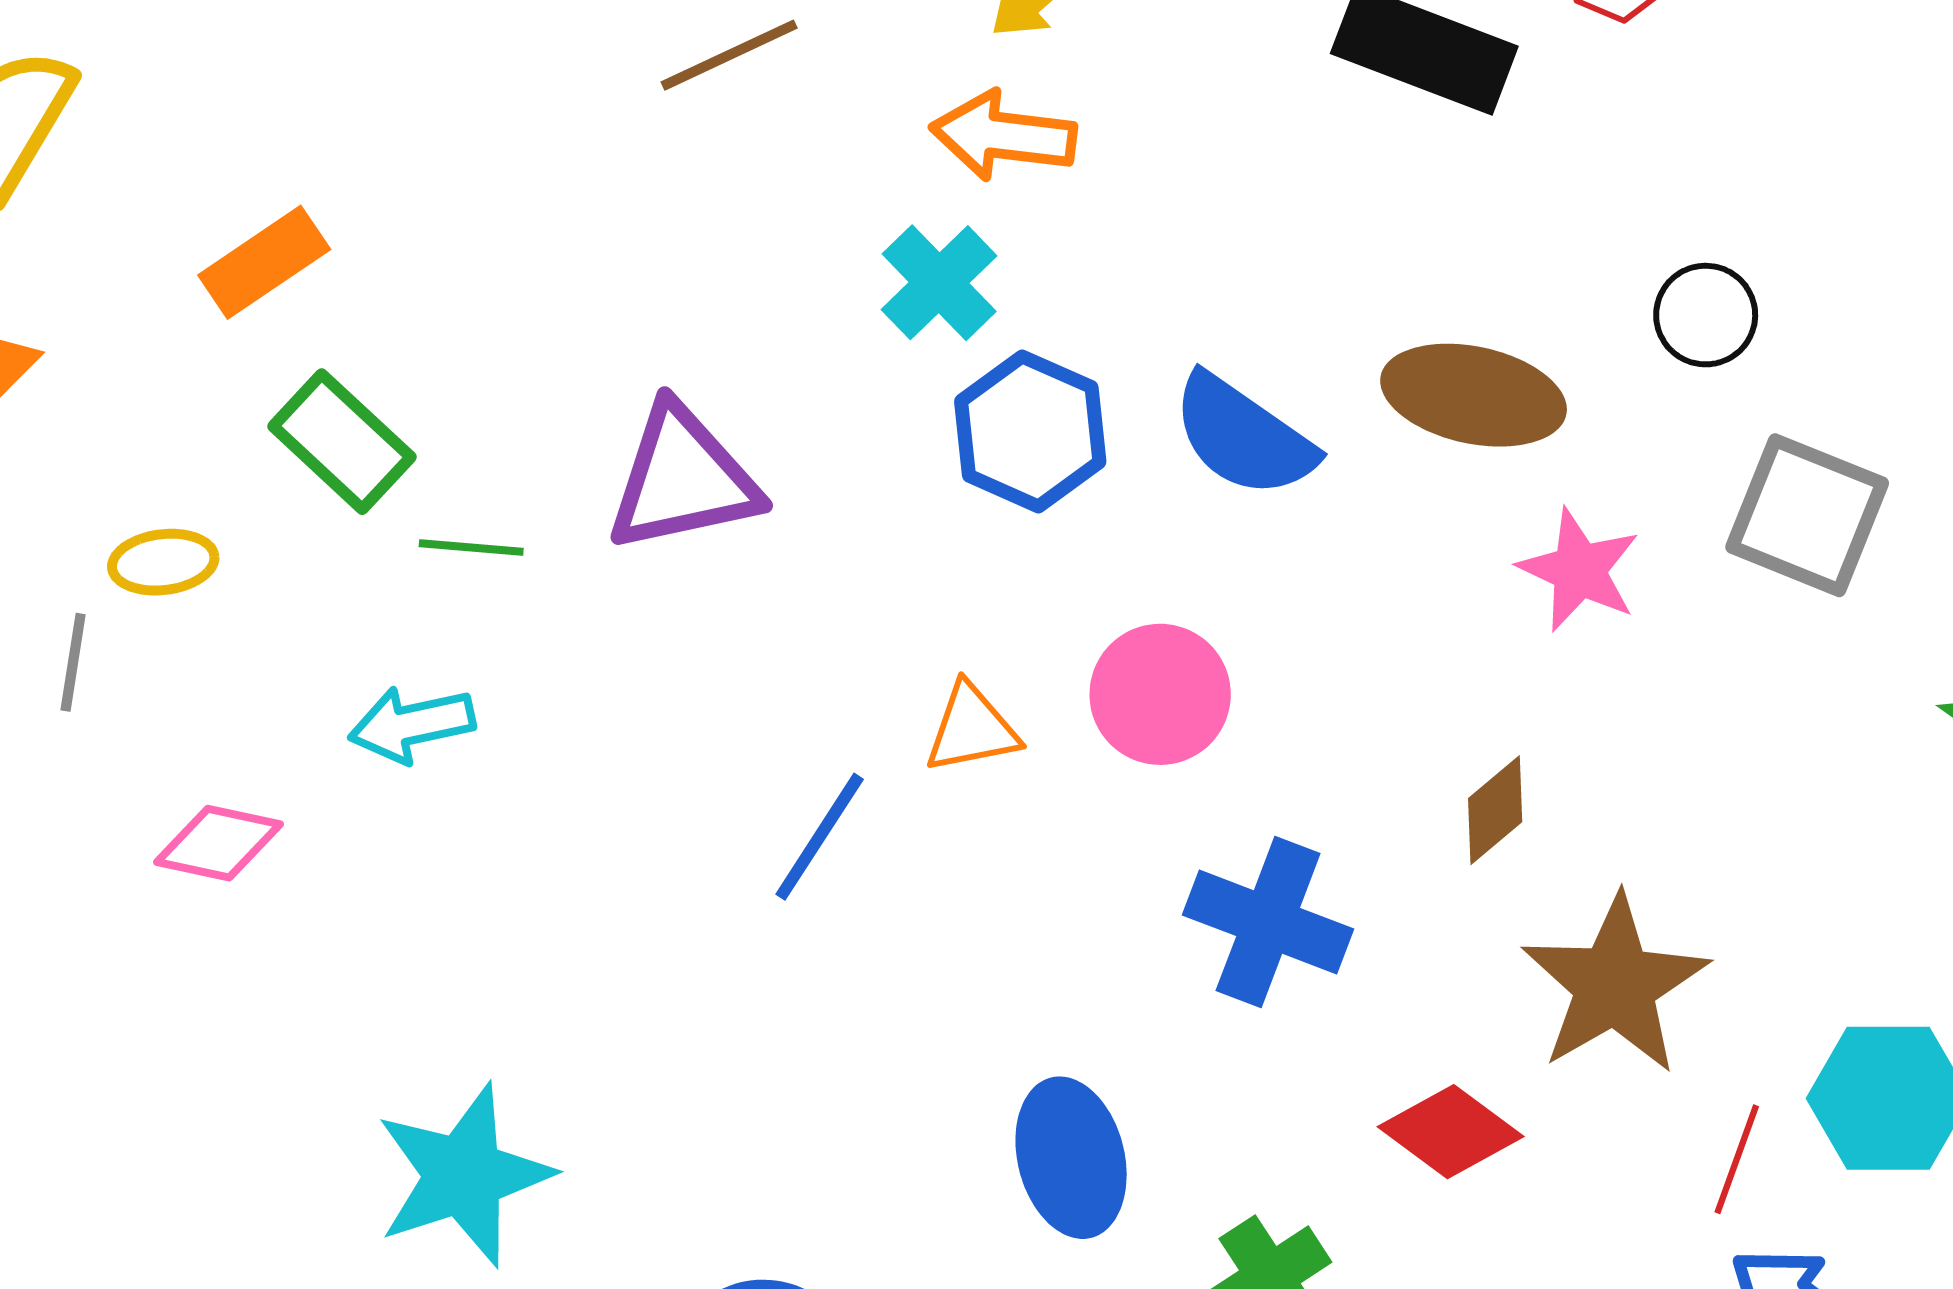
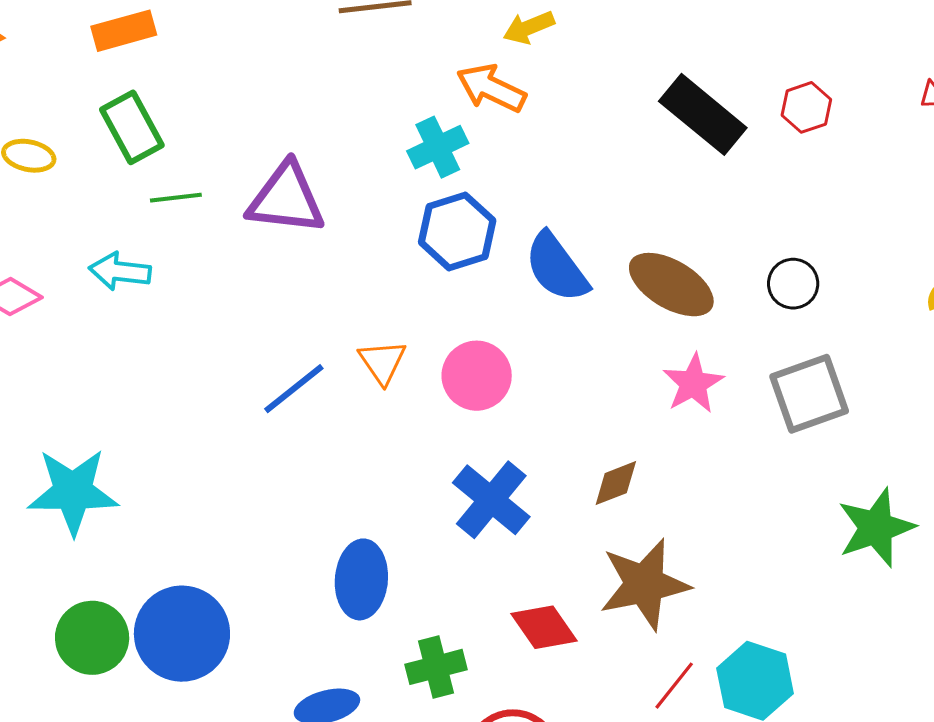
gray square: (1807, 515) -> (809, 394), turned 30
green line: (471, 548) -> (176, 198), turned -30
orange triangle: (972, 729) -> (383, 362), turned 48

